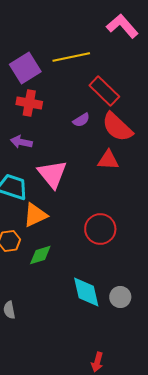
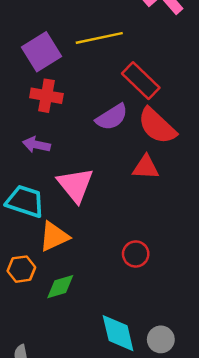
purple semicircle: (81, 120) -> (112, 117), size x1.5
red circle: (100, 229) -> (136, 254), size x0.7

